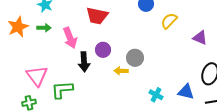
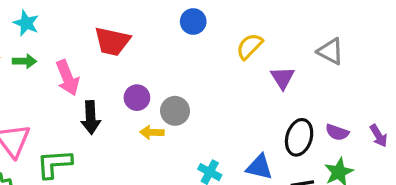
yellow semicircle: (169, 21) -> (249, 46), moved
purple triangle: (200, 38) -> (283, 78), turned 35
purple circle: (103, 50) -> (137, 98), moved

